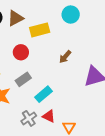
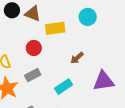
brown triangle: (15, 18) -> (33, 14), turned 42
cyan rectangle: (43, 94) -> (64, 87), moved

